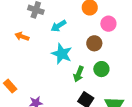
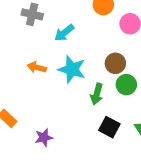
orange arrow: (22, 36) -> (37, 67), moved
brown circle: (94, 43) -> (115, 63), moved

